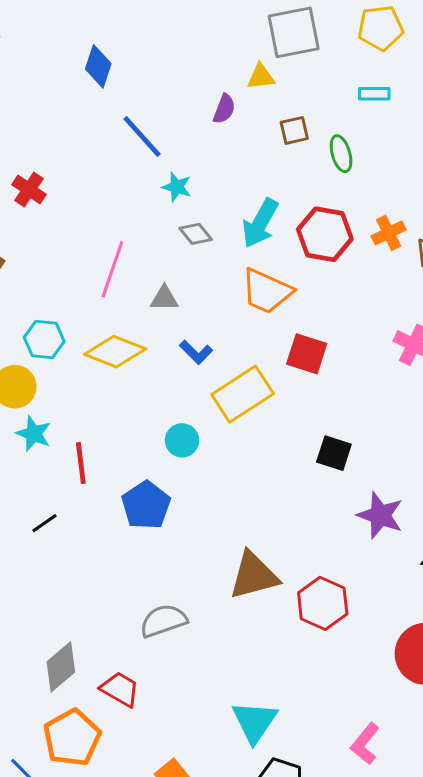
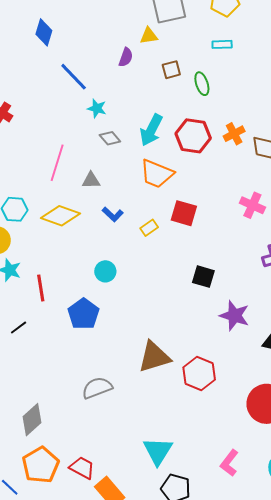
yellow rectangle: (243, 394) -> (149, 228), moved, size x0.5
red trapezoid: (120, 689) -> (82, 468), moved

